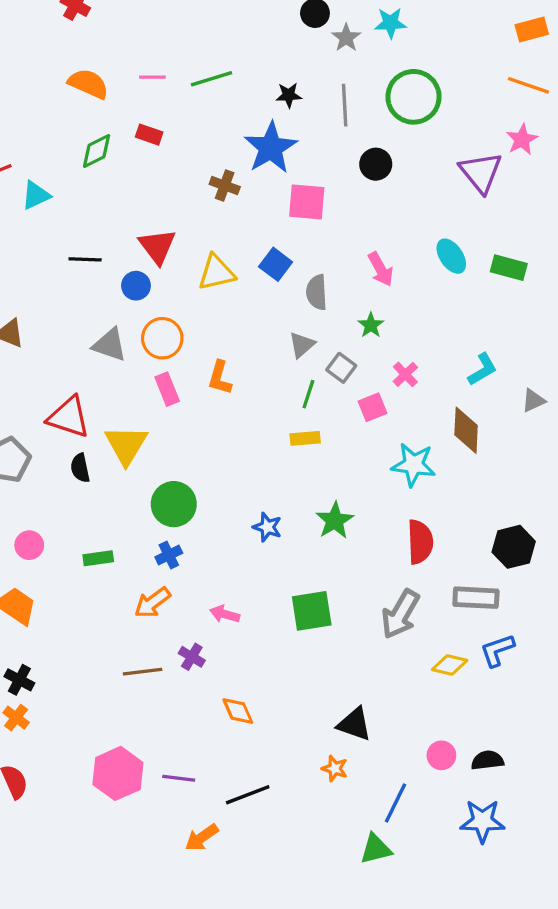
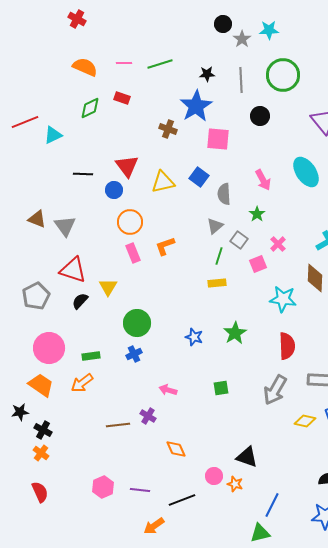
cyan ellipse: (451, 256) -> (306, 172), size x1.4
gray triangle: (110, 345) -> (65, 226), moved, turned 35
orange L-shape: (220, 378) -> (165, 246), turned 55
yellow triangle: (126, 445) -> (108, 287), size x0.7
black semicircle: (80, 468) -> (80, 301), turned 54
pink circle: (29, 545) -> (49, 348), size x1.8
orange arrow: (152, 603) -> (82, 383), moved
green square: (312, 611) -> (221, 388), size x0.6
pink circle: (441, 755) -> (214, 476), moved
pink hexagon: (118, 773) -> (103, 487), size x0.7

